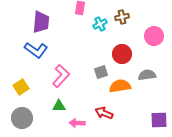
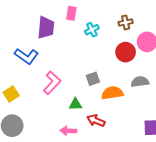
brown cross: (122, 17) -> (126, 22), moved
purple trapezoid: (41, 22) -> (46, 28), moved
red circle: (122, 54) -> (126, 52), moved
green triangle: (59, 106) -> (75, 104), moved

